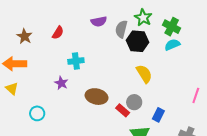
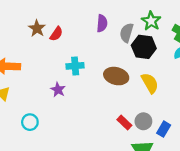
purple semicircle: (99, 22) -> (102, 23), turned -77
brown star: (25, 36) -> (37, 28), moved
brown ellipse: (97, 97) -> (116, 76), moved
gray circle: (134, 102) -> (143, 121), moved

